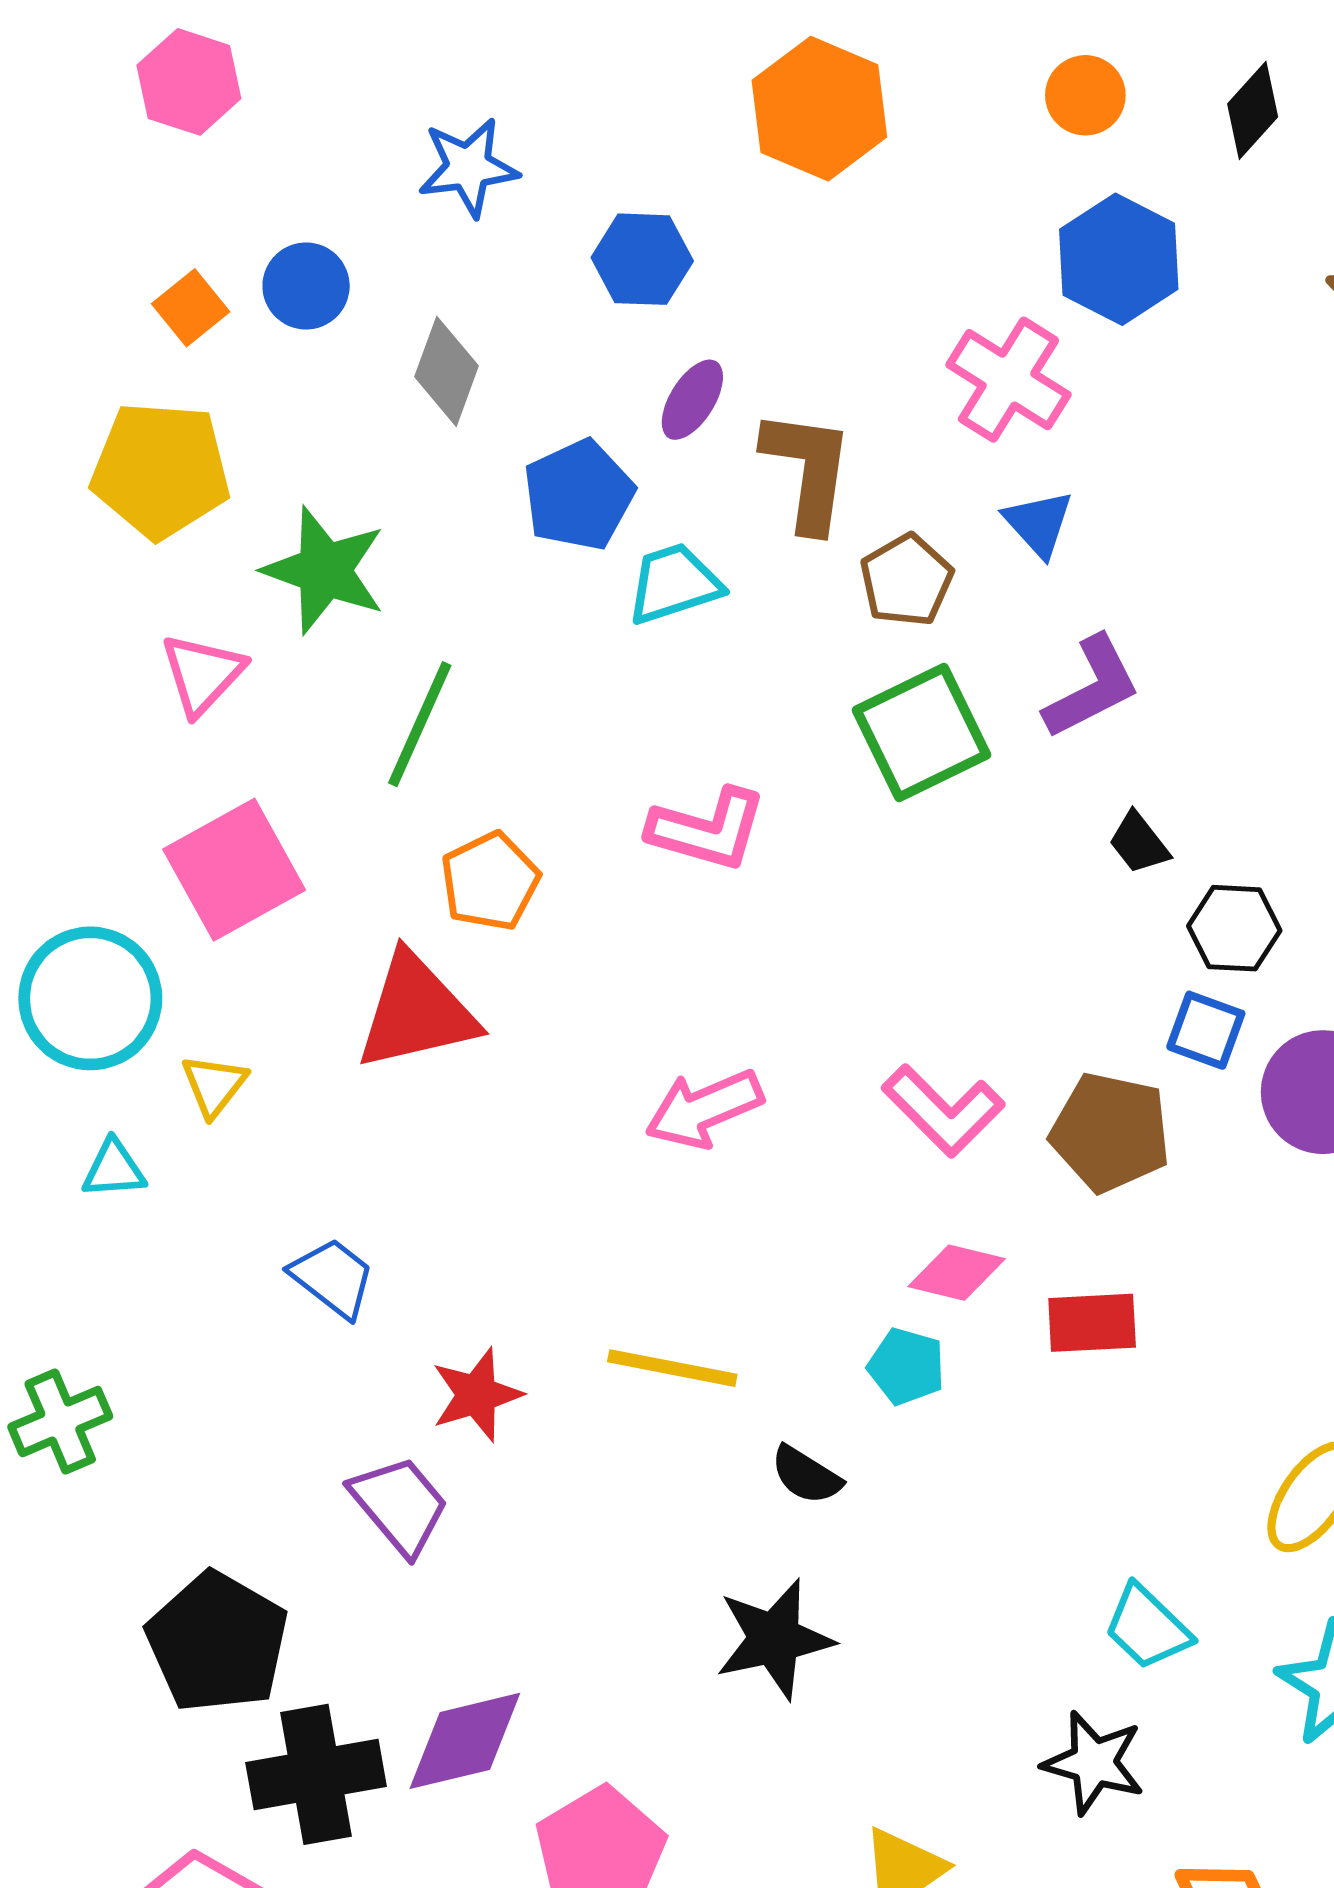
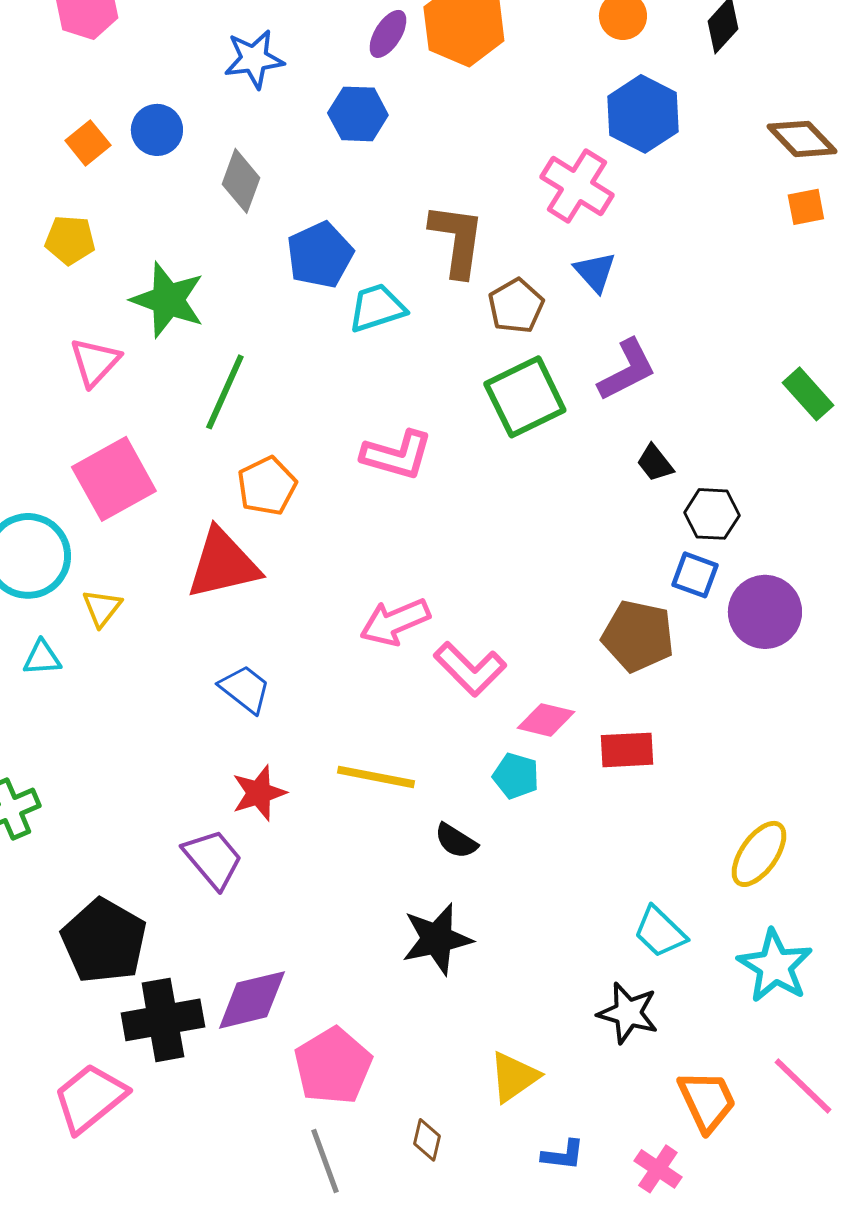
purple ellipse: (692, 400) -> (388, 34), moved
yellow pentagon: (161, 470) -> (70, 240), size x0.6
pink L-shape: (943, 1110) -> (470, 669), moved
blue trapezoid: (333, 1278) -> (245, 689), moved

